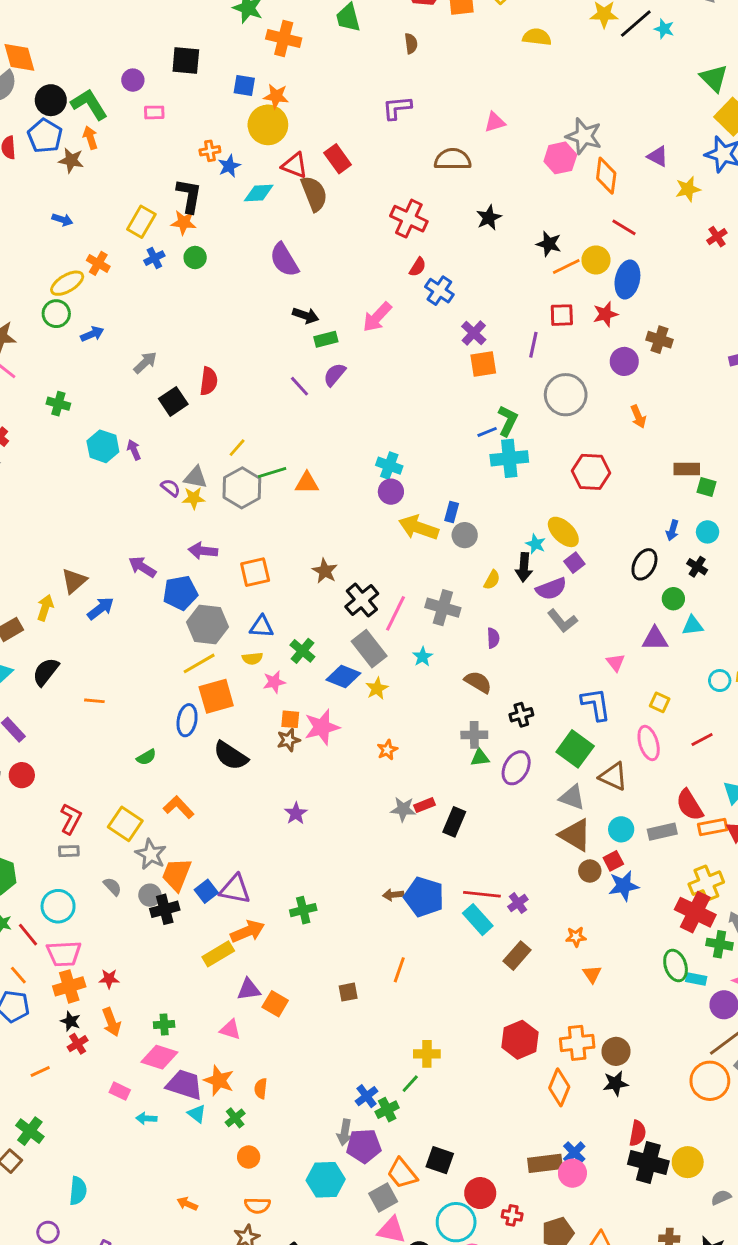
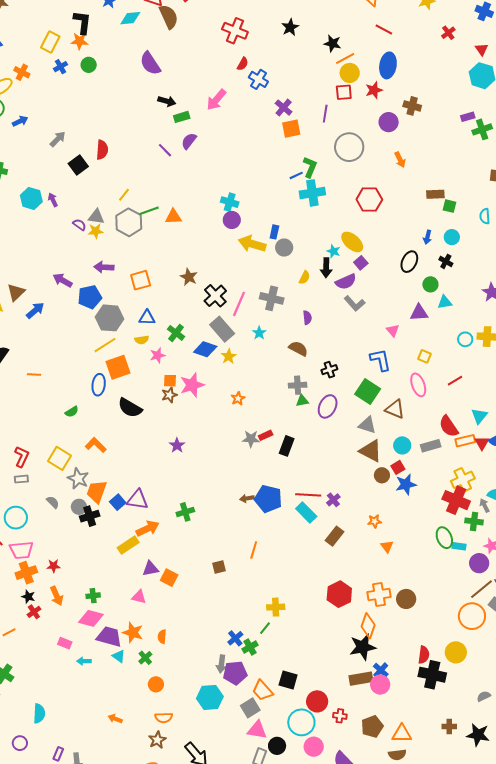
yellow circle: (596, 260) -> (350, 73), moved
black star: (616, 1083) -> (363, 647), moved, size x1.5
yellow circle: (688, 1162) -> (456, 652), moved

